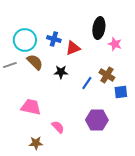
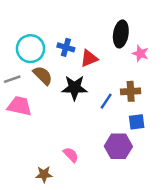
black star: (61, 72) -> (74, 88), size x1.5
brown cross: (107, 75) -> (131, 91), turned -35
blue square: (121, 92) -> (137, 122), moved
pink trapezoid: (31, 107) -> (20, 106), moved

